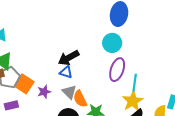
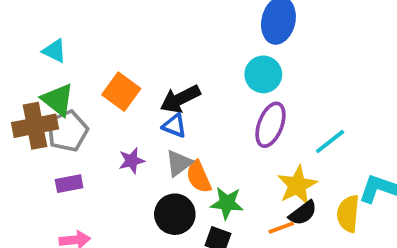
cyan line: (135, 83) -> (330, 141), moved, turned 42
orange square: (24, 84) -> (121, 92), moved
gray triangle: (69, 92) -> (179, 163), turned 35

